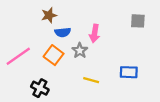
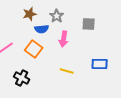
gray square: (138, 21) -> (89, 24), moved
pink arrow: (95, 33) -> (64, 39), moved
gray star: (80, 51) -> (57, 16), moved

